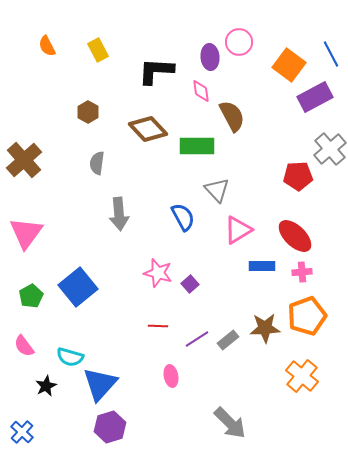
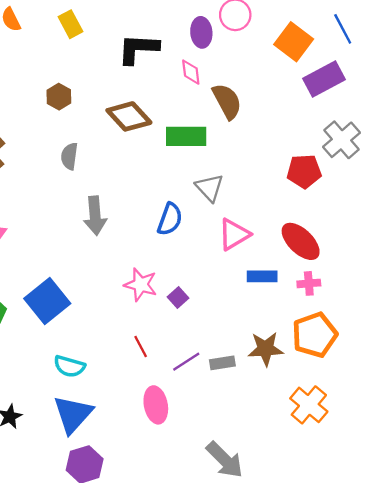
blue semicircle: (183, 217) -> (170, 219), turned 48
red line: (158, 326) -> (141, 347), turned 60
gray rectangle: (228, 340) -> (222, 363), turned 30
cyan semicircle: (70, 357) -> (69, 366), moved
pink ellipse: (171, 376) -> (156, 405), size x1.4

